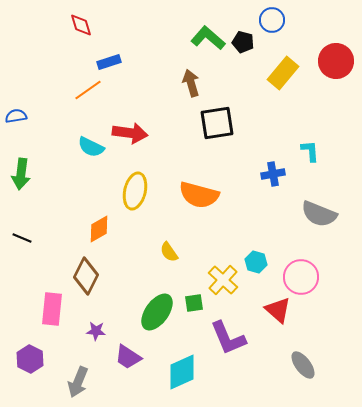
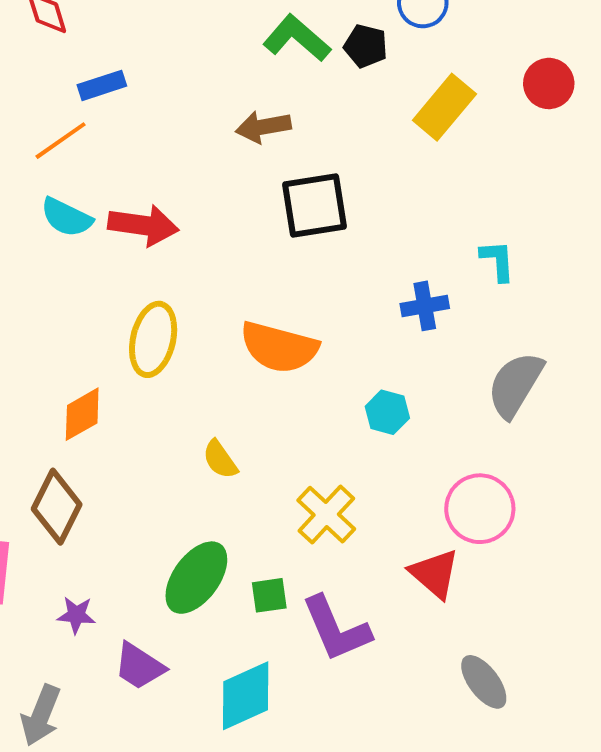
red circle: (336, 61) -> (549, 83), size x0.7
brown arrow: (191, 83) -> (263, 127), turned -84
cyan semicircle: (91, 147) -> (66, 217), moved
gray semicircle: (319, 214) -> (515, 385), turned 99
cyan hexagon: (256, 262) -> (387, 412), moved
green square: (194, 303) -> (269, 595), moved

